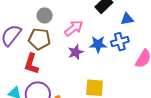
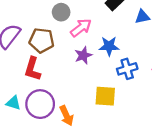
gray circle: (45, 15) -> (61, 12), moved
blue cross: (120, 42) -> (127, 69), moved

